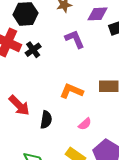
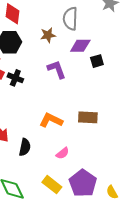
black cross: (33, 50) -> (15, 78), turned -35

